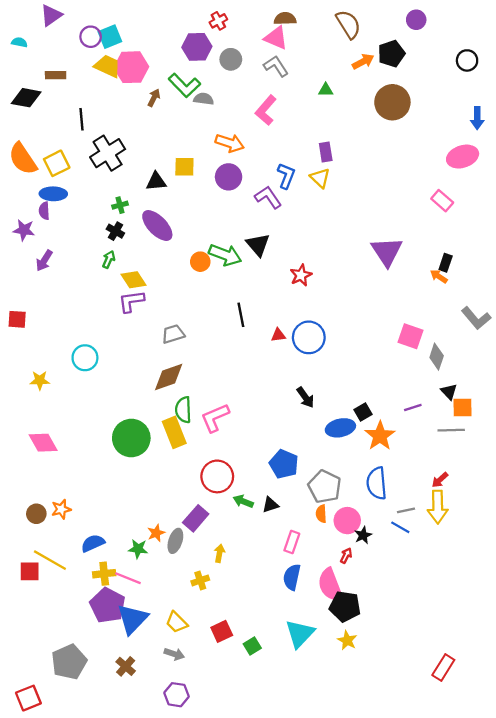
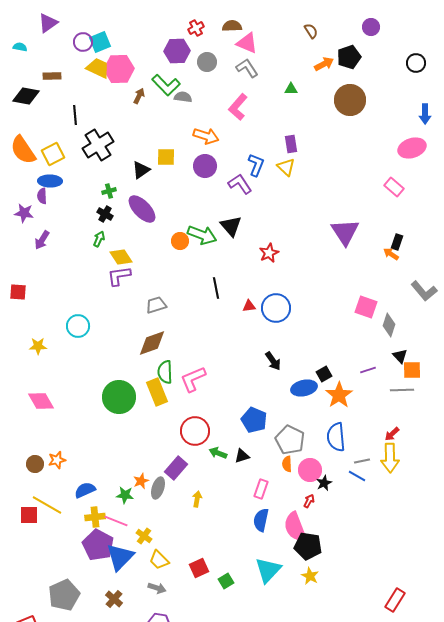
brown semicircle: (285, 19) -> (232, 26), moved
brown semicircle: (348, 24) -> (311, 31), size x0.6
black triangle: (156, 181) -> (141, 170), turned -30
yellow cross: (200, 580) -> (144, 536), moved, turned -35

